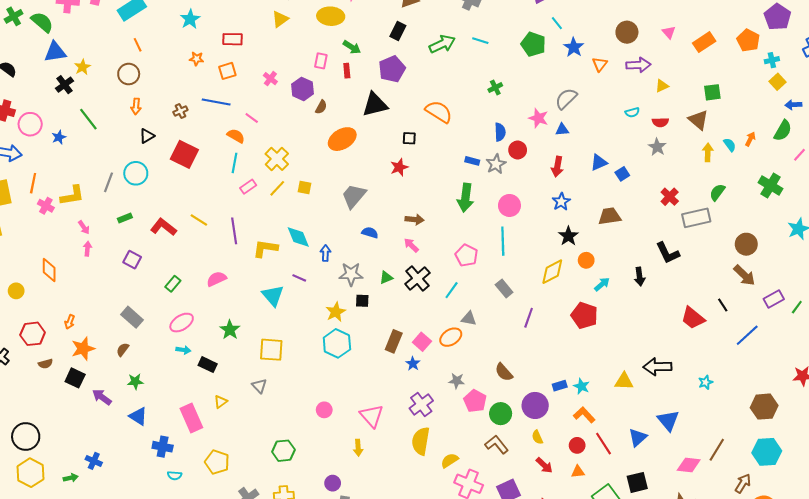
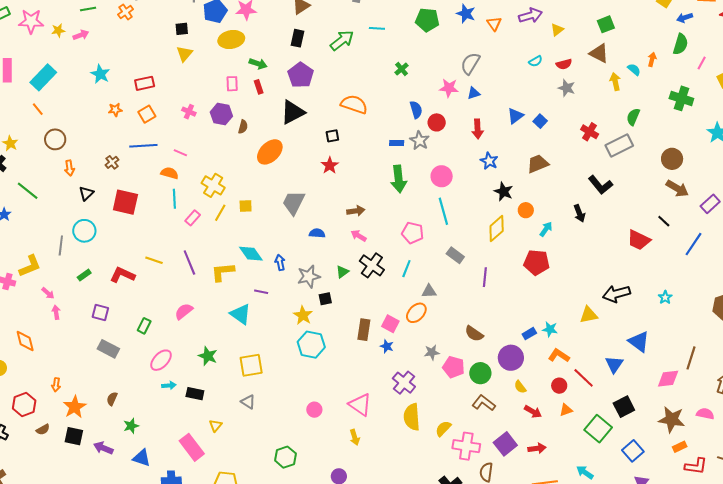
orange line: (138, 45) -> (38, 109), moved
gray rectangle: (132, 317) -> (108, 349), moved

